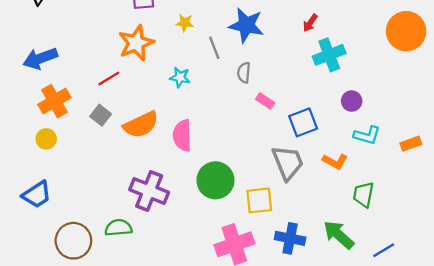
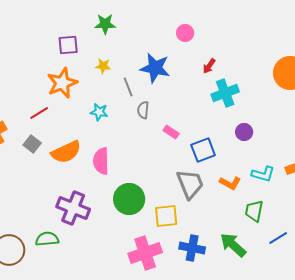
gray semicircle: (244, 73) -> (143, 110), moved
cyan L-shape: (367, 135) -> (263, 174), moved
blue line: (384, 250) -> (278, 238), moved

